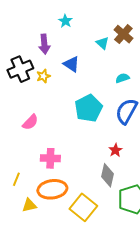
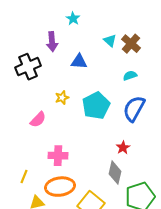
brown cross: (123, 34) -> (131, 44), moved
blue triangle: (71, 64) -> (79, 62), turned -30
yellow star: (43, 76) -> (62, 98), moved

